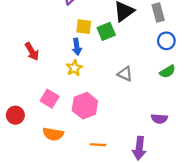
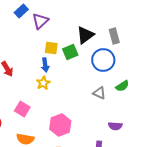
blue circle: (166, 41) -> (103, 60), moved, size x1.5
gray triangle: (125, 74) -> (99, 93), moved
pink hexagon: (85, 106) -> (60, 125), moved

